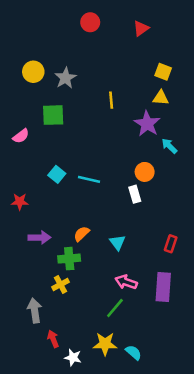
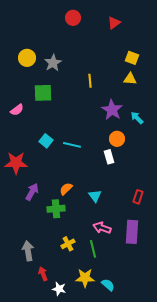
purple star: (147, 124) -> (112, 110), moved
red star: (20, 202) -> (16, 163), size x1.6
purple arrow: (39, 237) -> (32, 192), turned -60
yellow cross: (61, 284) -> (68, 244), moved
green line: (115, 308) -> (93, 249), turned -54

